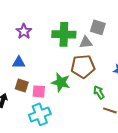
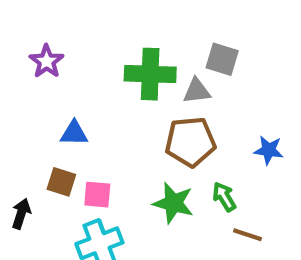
purple star: (24, 31) -> (47, 61), moved
blue triangle: (19, 62) -> (74, 133), moved
green star: (61, 82) -> (173, 203), moved

